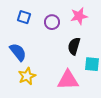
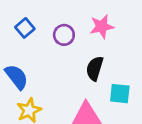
blue square: (24, 17) -> (25, 28), turned 32

